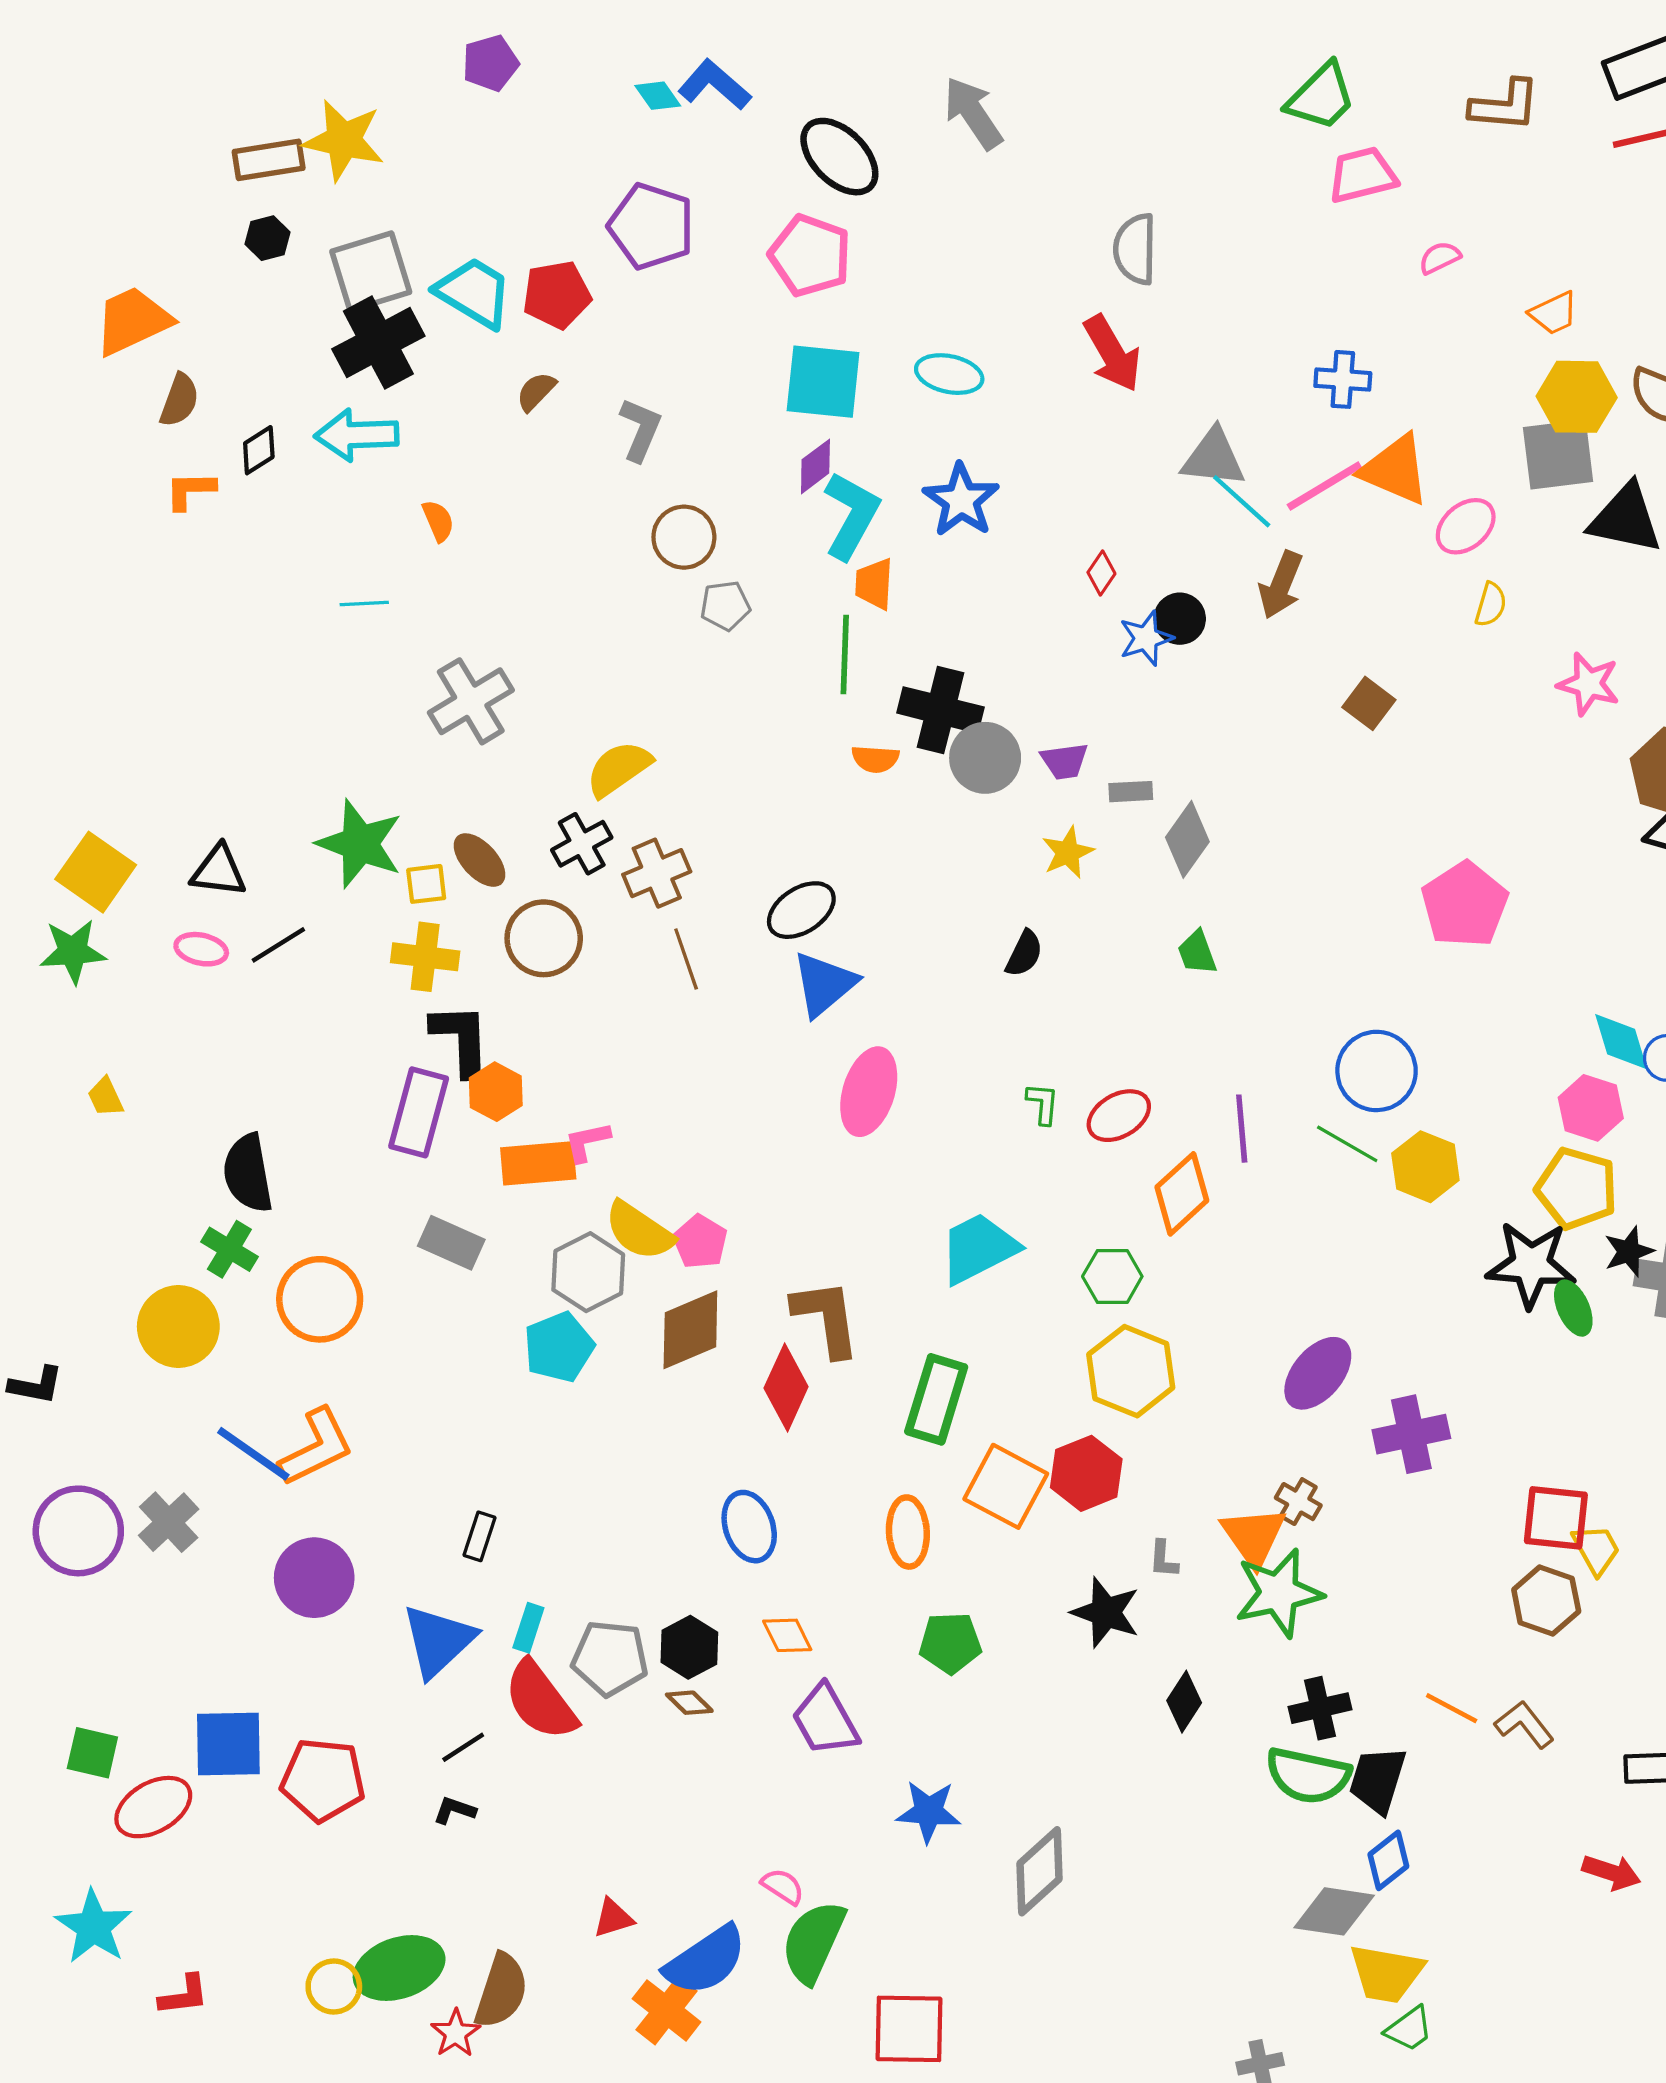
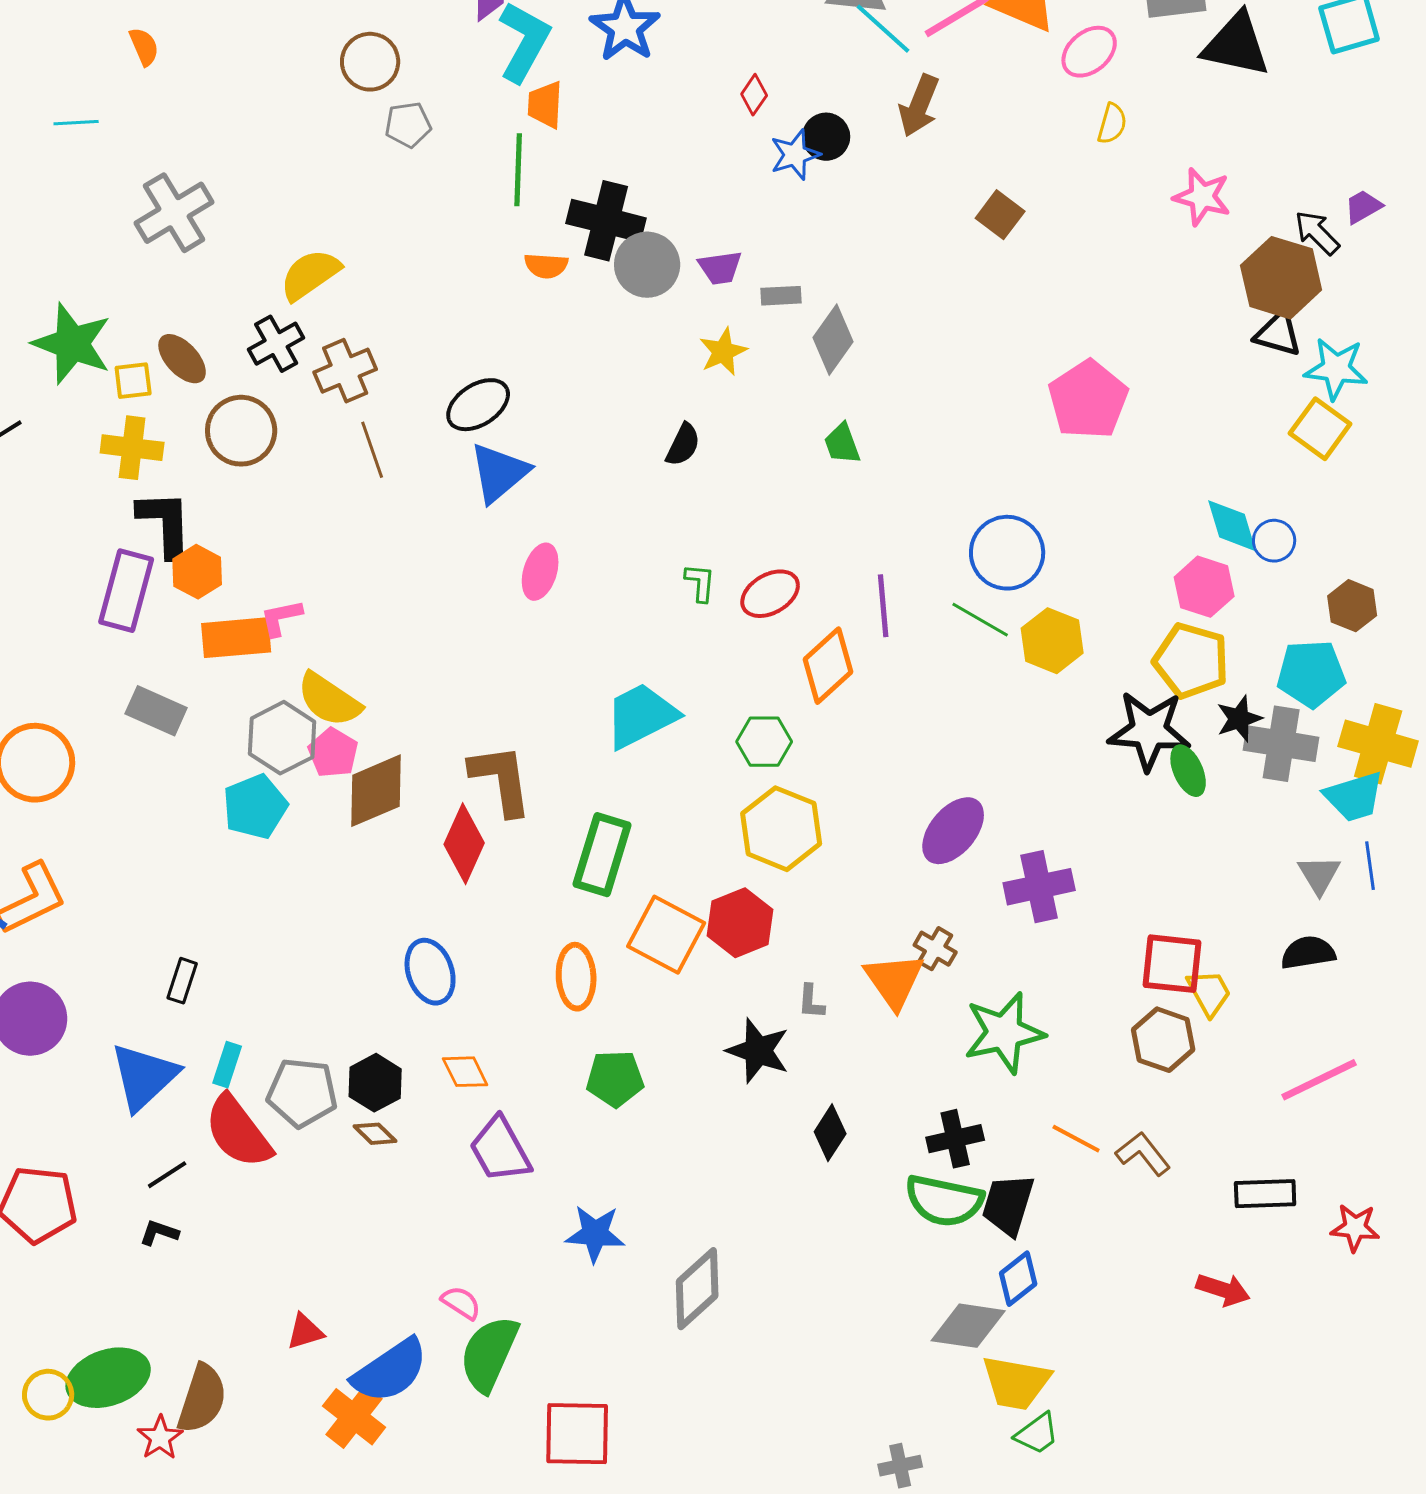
pink ellipse: (869, 1092) -> (540, 572), size x0.7
pink pentagon: (700, 1242) -> (333, 753), moved
green star: (1279, 1593) -> (1004, 1033), moved

